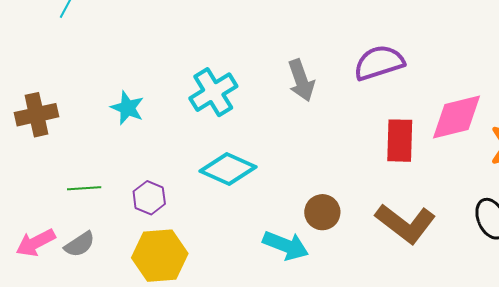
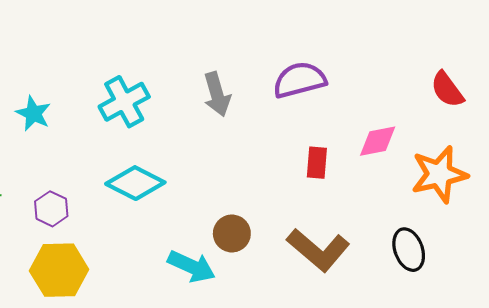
pink diamond: (457, 117) -> (378, 141), size x0.7
red rectangle: (400, 141) -> (317, 163), size x0.7

